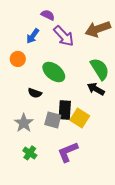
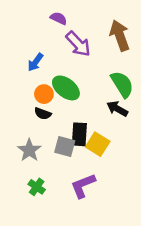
brown arrow: (98, 29) -> (120, 35), turned 90
blue arrow: (33, 36) -> (35, 62), moved
orange circle: (18, 59) -> (44, 94), moved

